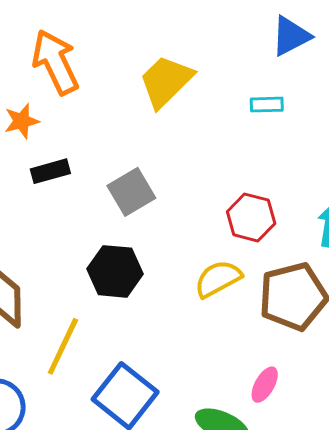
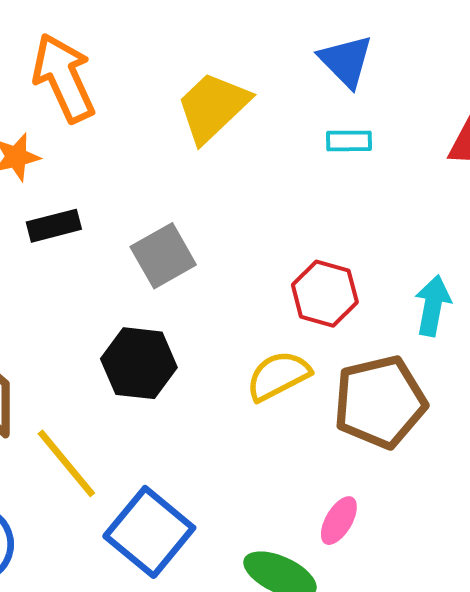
blue triangle: (291, 36) -> (346, 61), moved, turned -48
yellow line: (63, 346) -> (66, 463), turned -66

